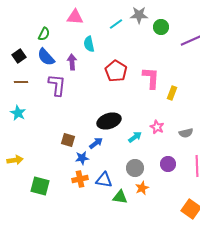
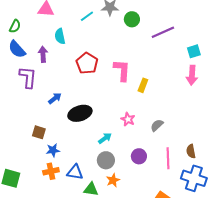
gray semicircle: (186, 133) -> (157, 125), turned 152
cyan arrow: (135, 137) -> (105, 138), moved
blue arrow: (96, 143) -> (55, 98), moved

